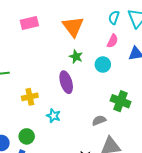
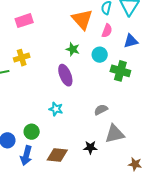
orange triangle: (73, 27) -> (82, 19), moved
yellow cross: (30, 97) -> (22, 58), moved
green cross: (120, 101) -> (120, 71), moved

